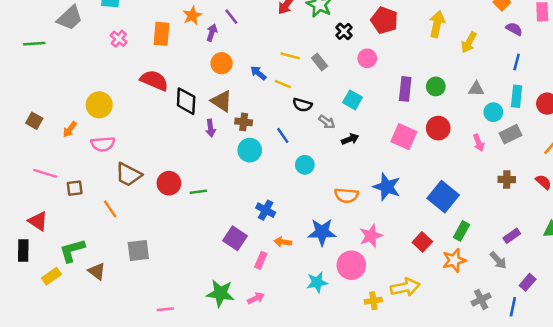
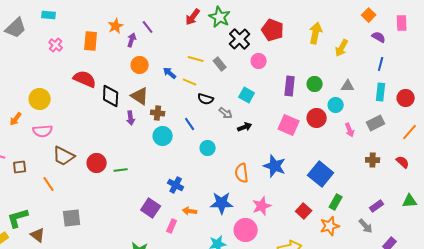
black cross: (344, 31) -> (240, 39), size x1.5
cyan circle: (493, 112) -> (336, 105), moved
orange semicircle: (346, 195) -> (242, 173), turned 78

